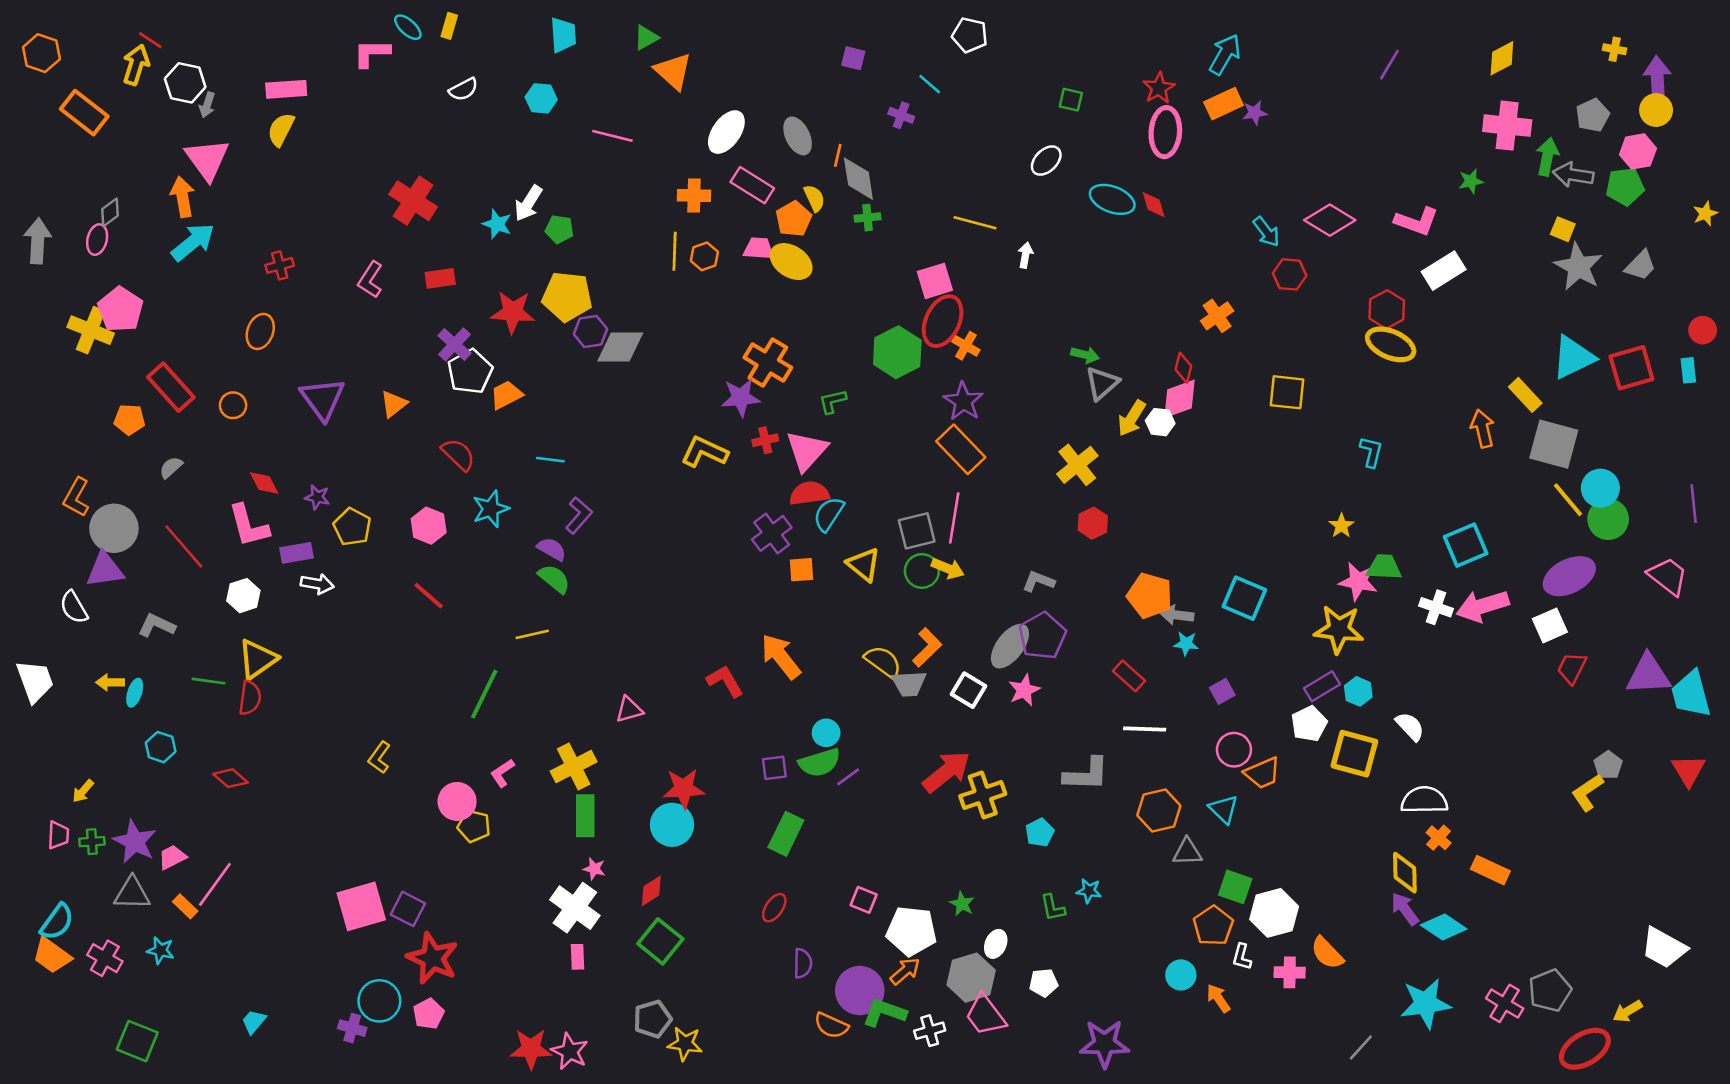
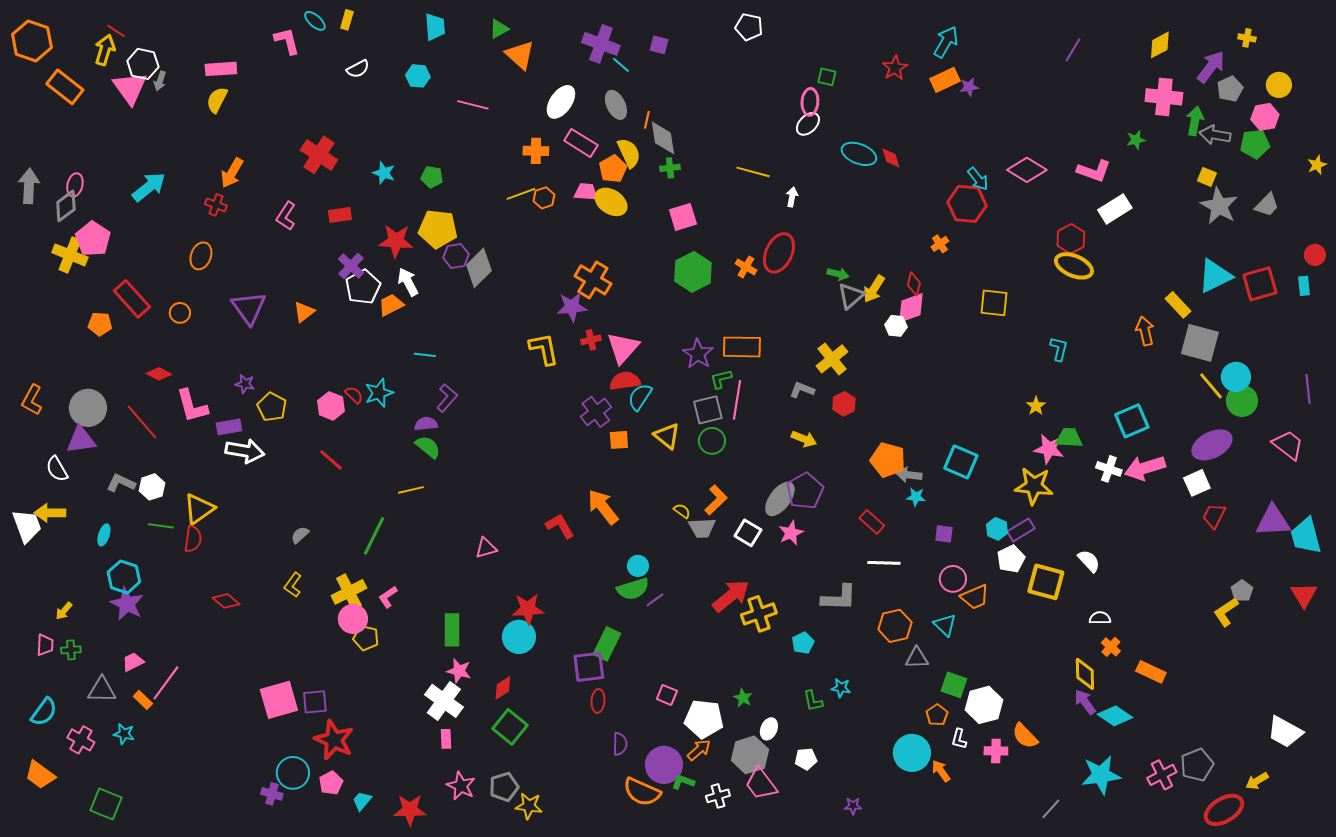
orange hexagon: (41, 53) -> (32, 41), size x1.4
pink L-shape: (372, 53) -> (287, 41), turned 76
purple arrow: (1657, 79) -> (1211, 67), moved, turned 40
cyan line: (930, 84) -> (621, 65), moved
purple cross: (901, 115) -> (601, 44), moved, size x1.8
pink ellipse: (1165, 132) -> (810, 102), moved, size x0.7
pink triangle: (207, 159) -> (130, 88), moved
orange arrow: (183, 197) -> (232, 173), moved, turned -140
yellow semicircle: (814, 198) -> (629, 153), size x1.4
white arrow: (528, 203) -> (408, 282), moved, turned 120
gray diamond: (110, 212) -> (66, 206), moved, size x1.4
yellow line: (675, 251) -> (521, 194), turned 68
red cross: (280, 265) -> (216, 205), turned 35
red hexagon: (1290, 274) -> (967, 204), moved, size x1.5
pink square: (935, 281) -> (683, 217), moved
orange cross: (1217, 316) -> (940, 244), size x0.7
red ellipse: (943, 321) -> (779, 253), moved
gray diamond: (620, 347) -> (479, 268), turned -45
green L-shape: (833, 401) -> (721, 379), moved
purple star: (963, 401) -> (698, 354), moved
yellow arrow: (1132, 418) -> (874, 289), moved
orange rectangle: (961, 449) -> (742, 347), turned -45
yellow L-shape: (704, 452) -> (544, 349), turned 54
red semicircle: (458, 454) -> (354, 395), moved, size x0.7
gray semicircle: (171, 467) -> (300, 535), moved
red diamond: (264, 483) -> (159, 374), moved, turned -35
orange L-shape: (76, 497) -> (32, 400), moved
purple semicircle: (552, 549) -> (426, 424), turned -35
yellow arrow: (948, 568) -> (804, 439), moved
gray L-shape: (1038, 581) -> (802, 390), moved
white arrow: (317, 584) -> (245, 451), size x1.5
white hexagon: (243, 596) -> (152, 487), moved
yellow semicircle: (883, 662) -> (682, 511), size x0.6
yellow arrow: (110, 682) -> (50, 513), moved, size x1.4
purple square: (1222, 691) -> (944, 534), turned 36
cyan hexagon: (1358, 691) -> (997, 529), moved
cyan hexagon: (161, 747) -> (124, 577), size x1.4
yellow cross: (574, 767) -> (349, 592), moved
purple square: (774, 768) -> (589, 667), moved, size x1.6
red diamond: (230, 778) -> (226, 601), moved
white semicircle: (1424, 800) -> (1100, 618), size x0.6
purple star: (135, 842) -> (127, 604), moved
pink star: (594, 869) -> (459, 671), size x1.4
red ellipse: (774, 908) -> (598, 701), turned -30
purple square: (408, 909) -> (315, 702), turned -32
orange pentagon: (1213, 926) -> (937, 715), size x0.7
orange trapezoid: (52, 956) -> (40, 775), moved
cyan circle: (1181, 975) -> (912, 753), size x1.6
pink cross: (1505, 1003) -> (1162, 775), turned 32
green L-shape: (884, 1013) -> (683, 782), size x0.7
cyan trapezoid: (254, 1022) -> (362, 801), moved
orange semicircle: (831, 1025) -> (642, 792), size x1.4
purple star: (1104, 1044) -> (853, 806), size x0.5
pink star: (570, 1051) -> (461, 786), moved

